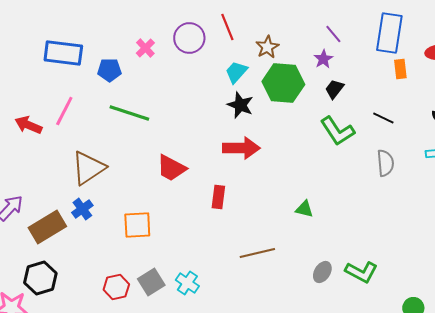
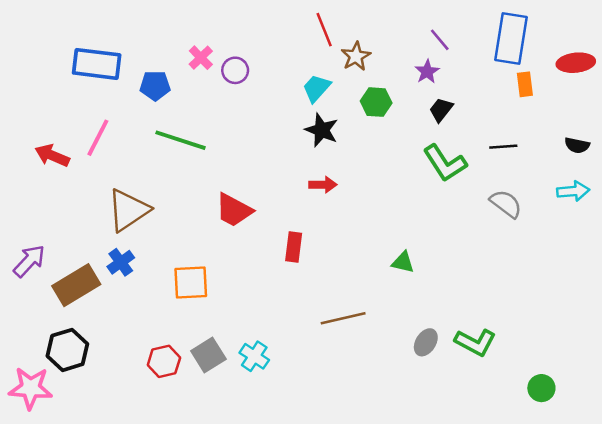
red line: (227, 27) -> (324, 30), moved
purple circle: (189, 38) -> (235, 70), moved, size x0.7
green hexagon: (283, 83) -> (376, 102), size x0.6
black line: (383, 118) -> (503, 147), turned -30
red arrow: (241, 148) -> (323, 185), size x0.6
gray semicircle: (385, 163) -> (506, 204), turned -48

